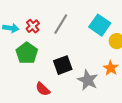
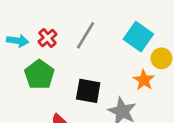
black square: (63, 65) -> (88, 91), turned 30
orange star: (111, 68) -> (144, 80), moved

